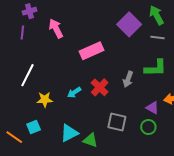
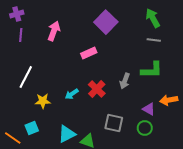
purple cross: (29, 11) -> (17, 14), moved
purple square: (129, 24) -> (106, 22), moved
pink arrow: (56, 28) -> (54, 31), turned 48
pink rectangle: (91, 51) -> (89, 53), size x0.7

